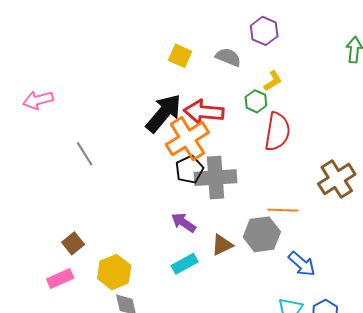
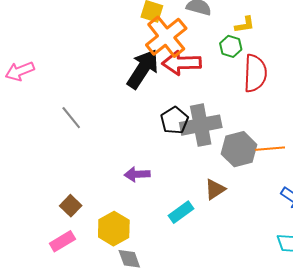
yellow L-shape: (273, 81) -> (245, 25), turned 30
orange cross: (187, 139) -> (166, 37), moved
purple arrow: (183, 223) -> (137, 174), moved, turned -30
gray hexagon: (262, 234) -> (239, 149), moved

